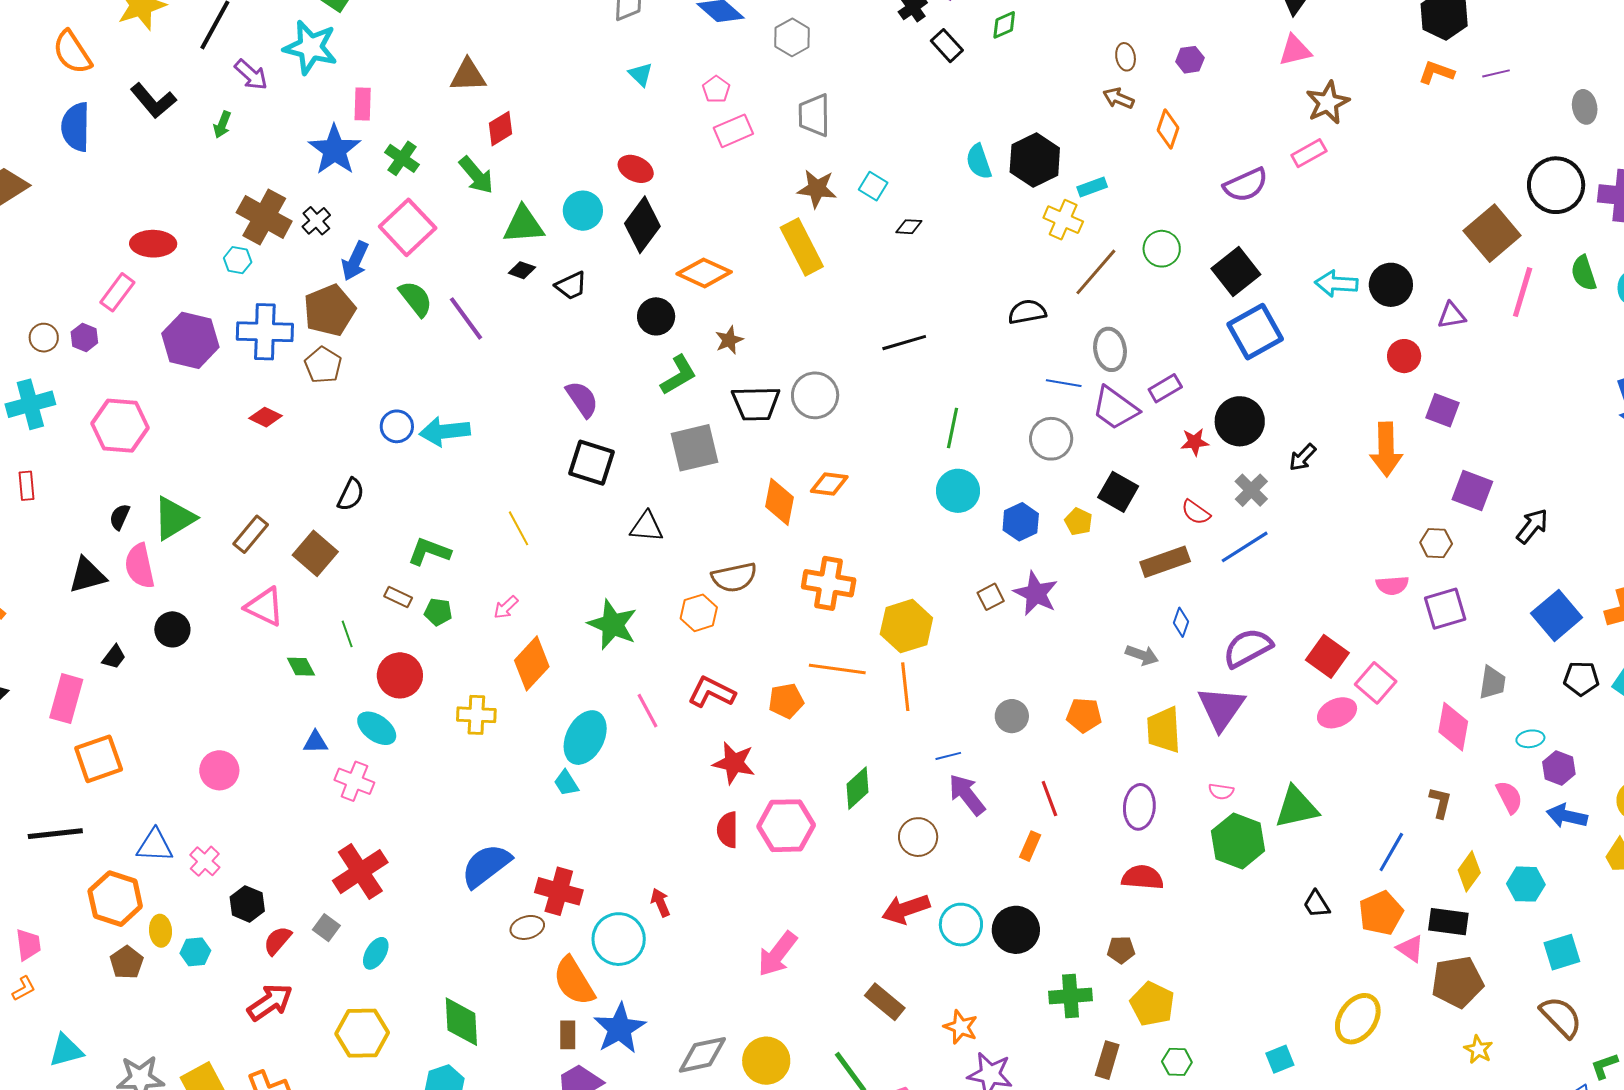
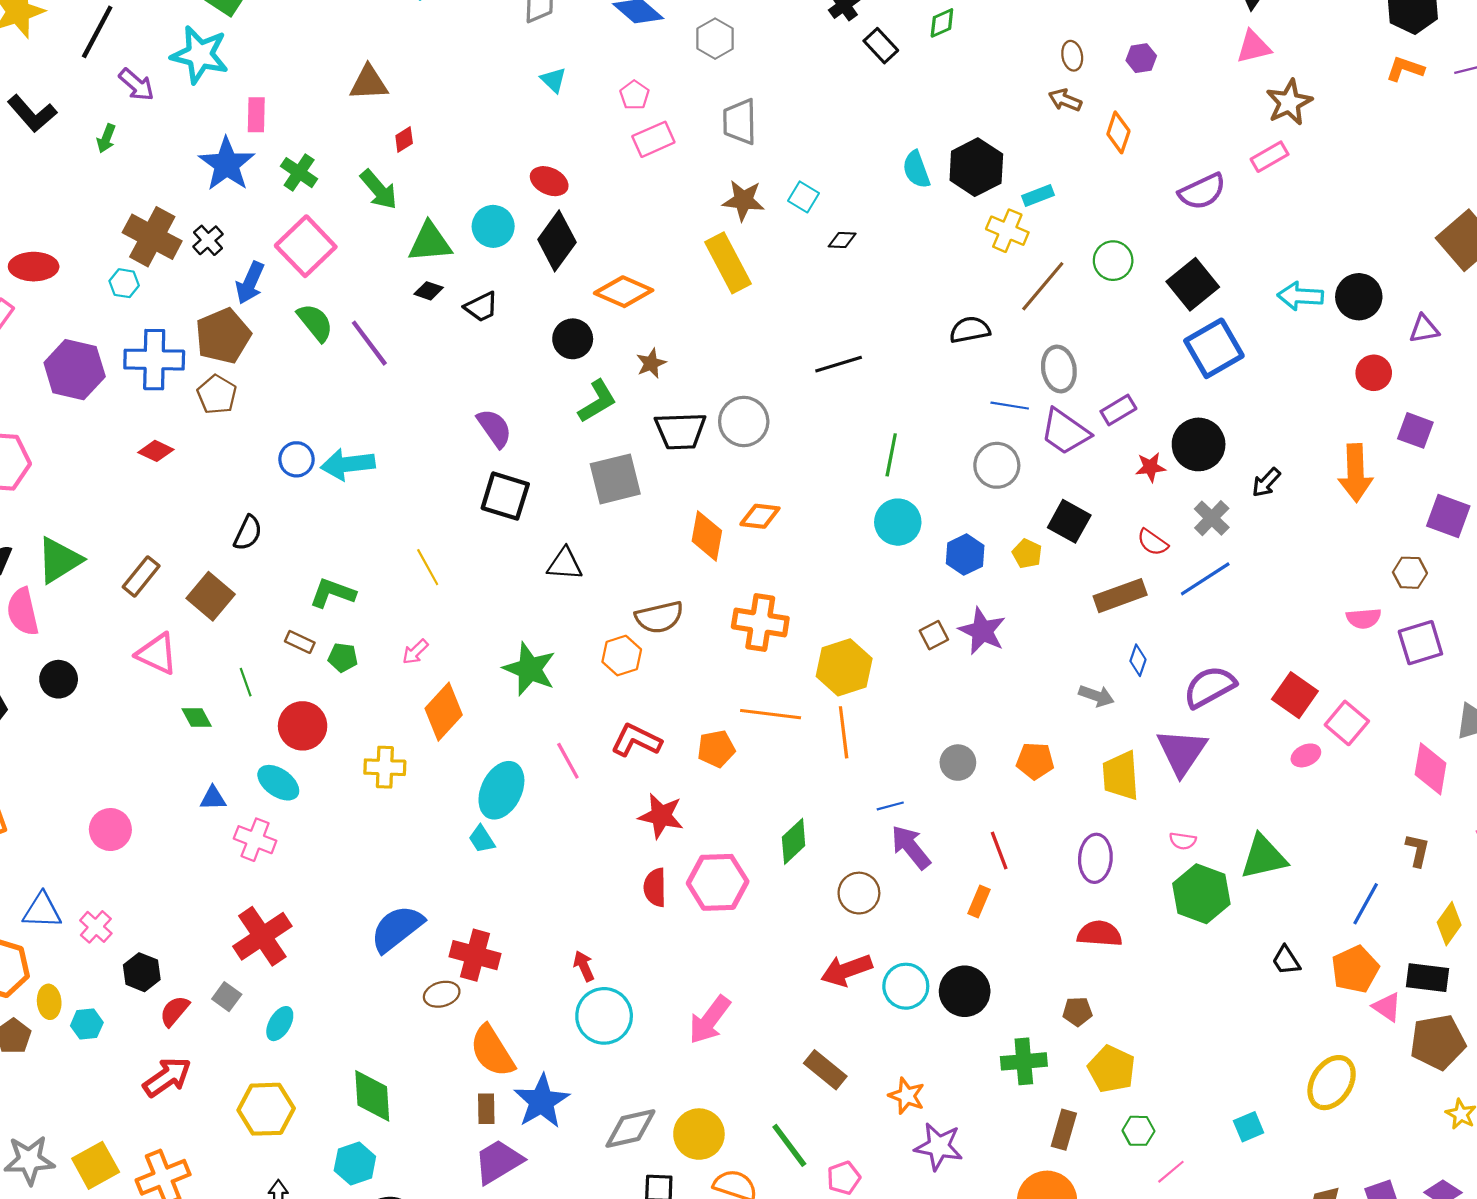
red diamond: (500, 129) -> (404, 139), size x0.7
pink ellipse: (1337, 713) -> (1306, 755), size x0.7
cyan circle: (619, 939) -> (604, 1016), moved

